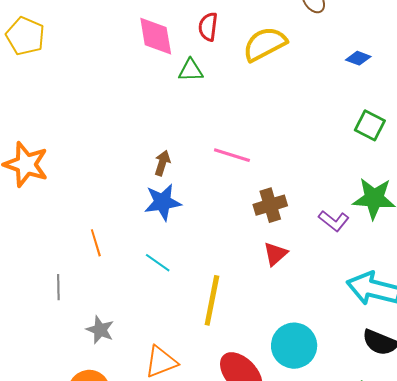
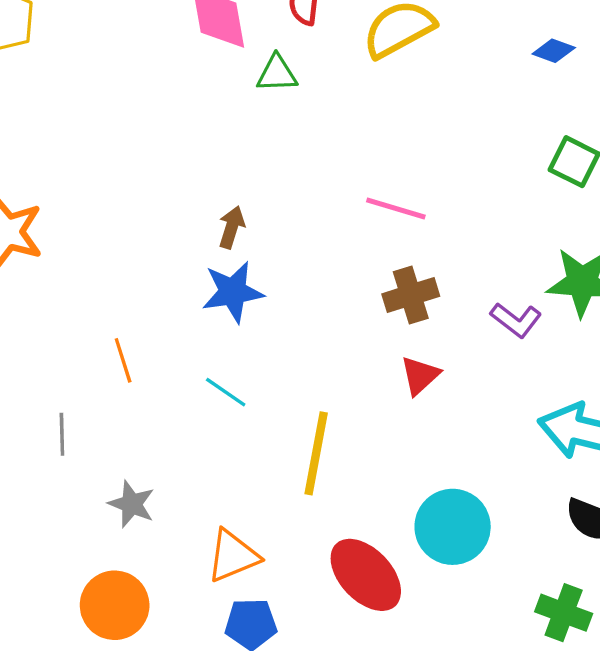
pink line: (232, 155) -> (396, 208), moved

